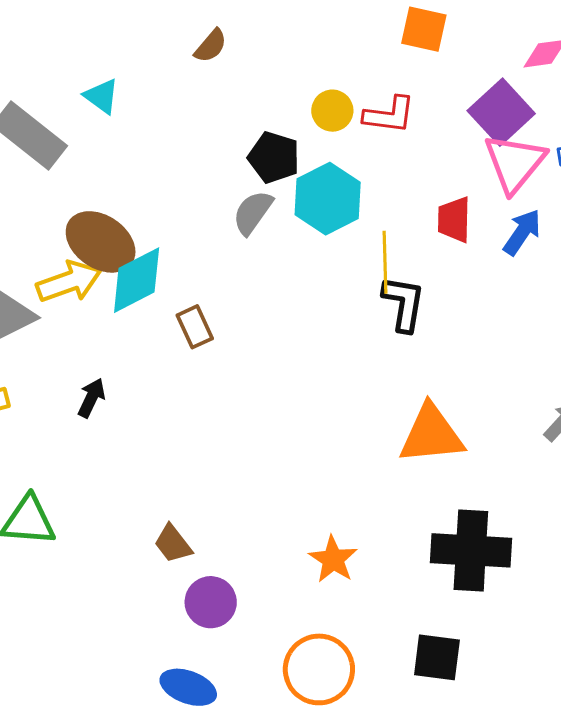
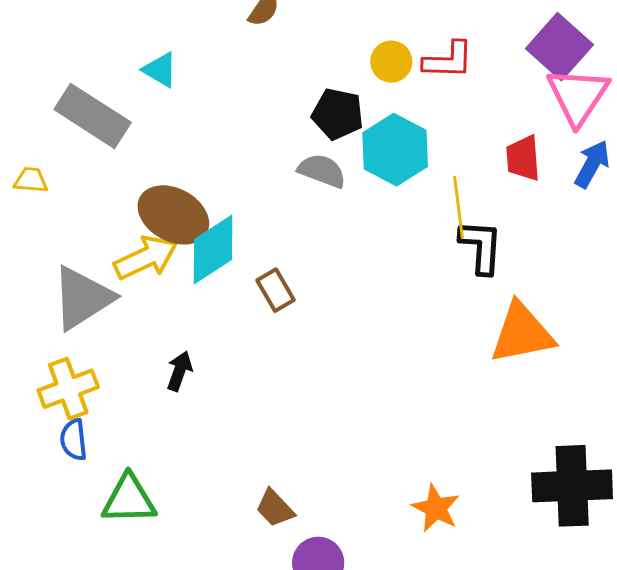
gray semicircle: (253, 212) -> (322, 171), turned 81
orange triangle: (431, 434) -> (522, 333), moved

